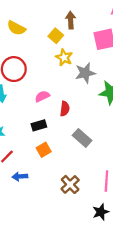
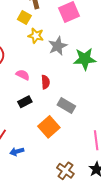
pink semicircle: (42, 96) -> (23, 75), turned 64
orange square: (44, 150) -> (49, 127), moved, size x1.5
brown cross: (70, 184) -> (65, 171), moved

